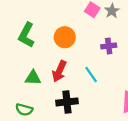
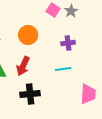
cyan line: (91, 75) -> (63, 69), moved, turned -63

